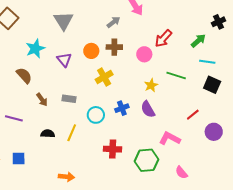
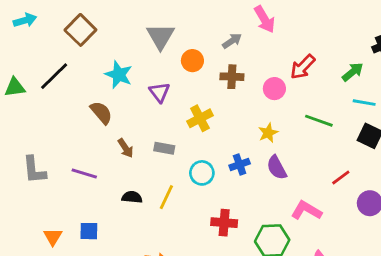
cyan star: (35, 49) -> (119, 75), turned -30
orange circle: (91, 51) -> (192, 61), moved
yellow cross: (104, 77) -> (200, 118), moved
yellow star: (151, 85) -> (268, 133), moved

